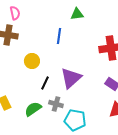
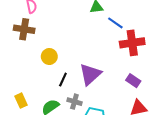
blue line: (59, 36) -> (115, 23), moved, turned -63

